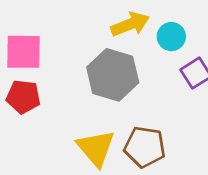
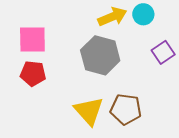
cyan circle: (171, 37) -> (143, 14), moved

